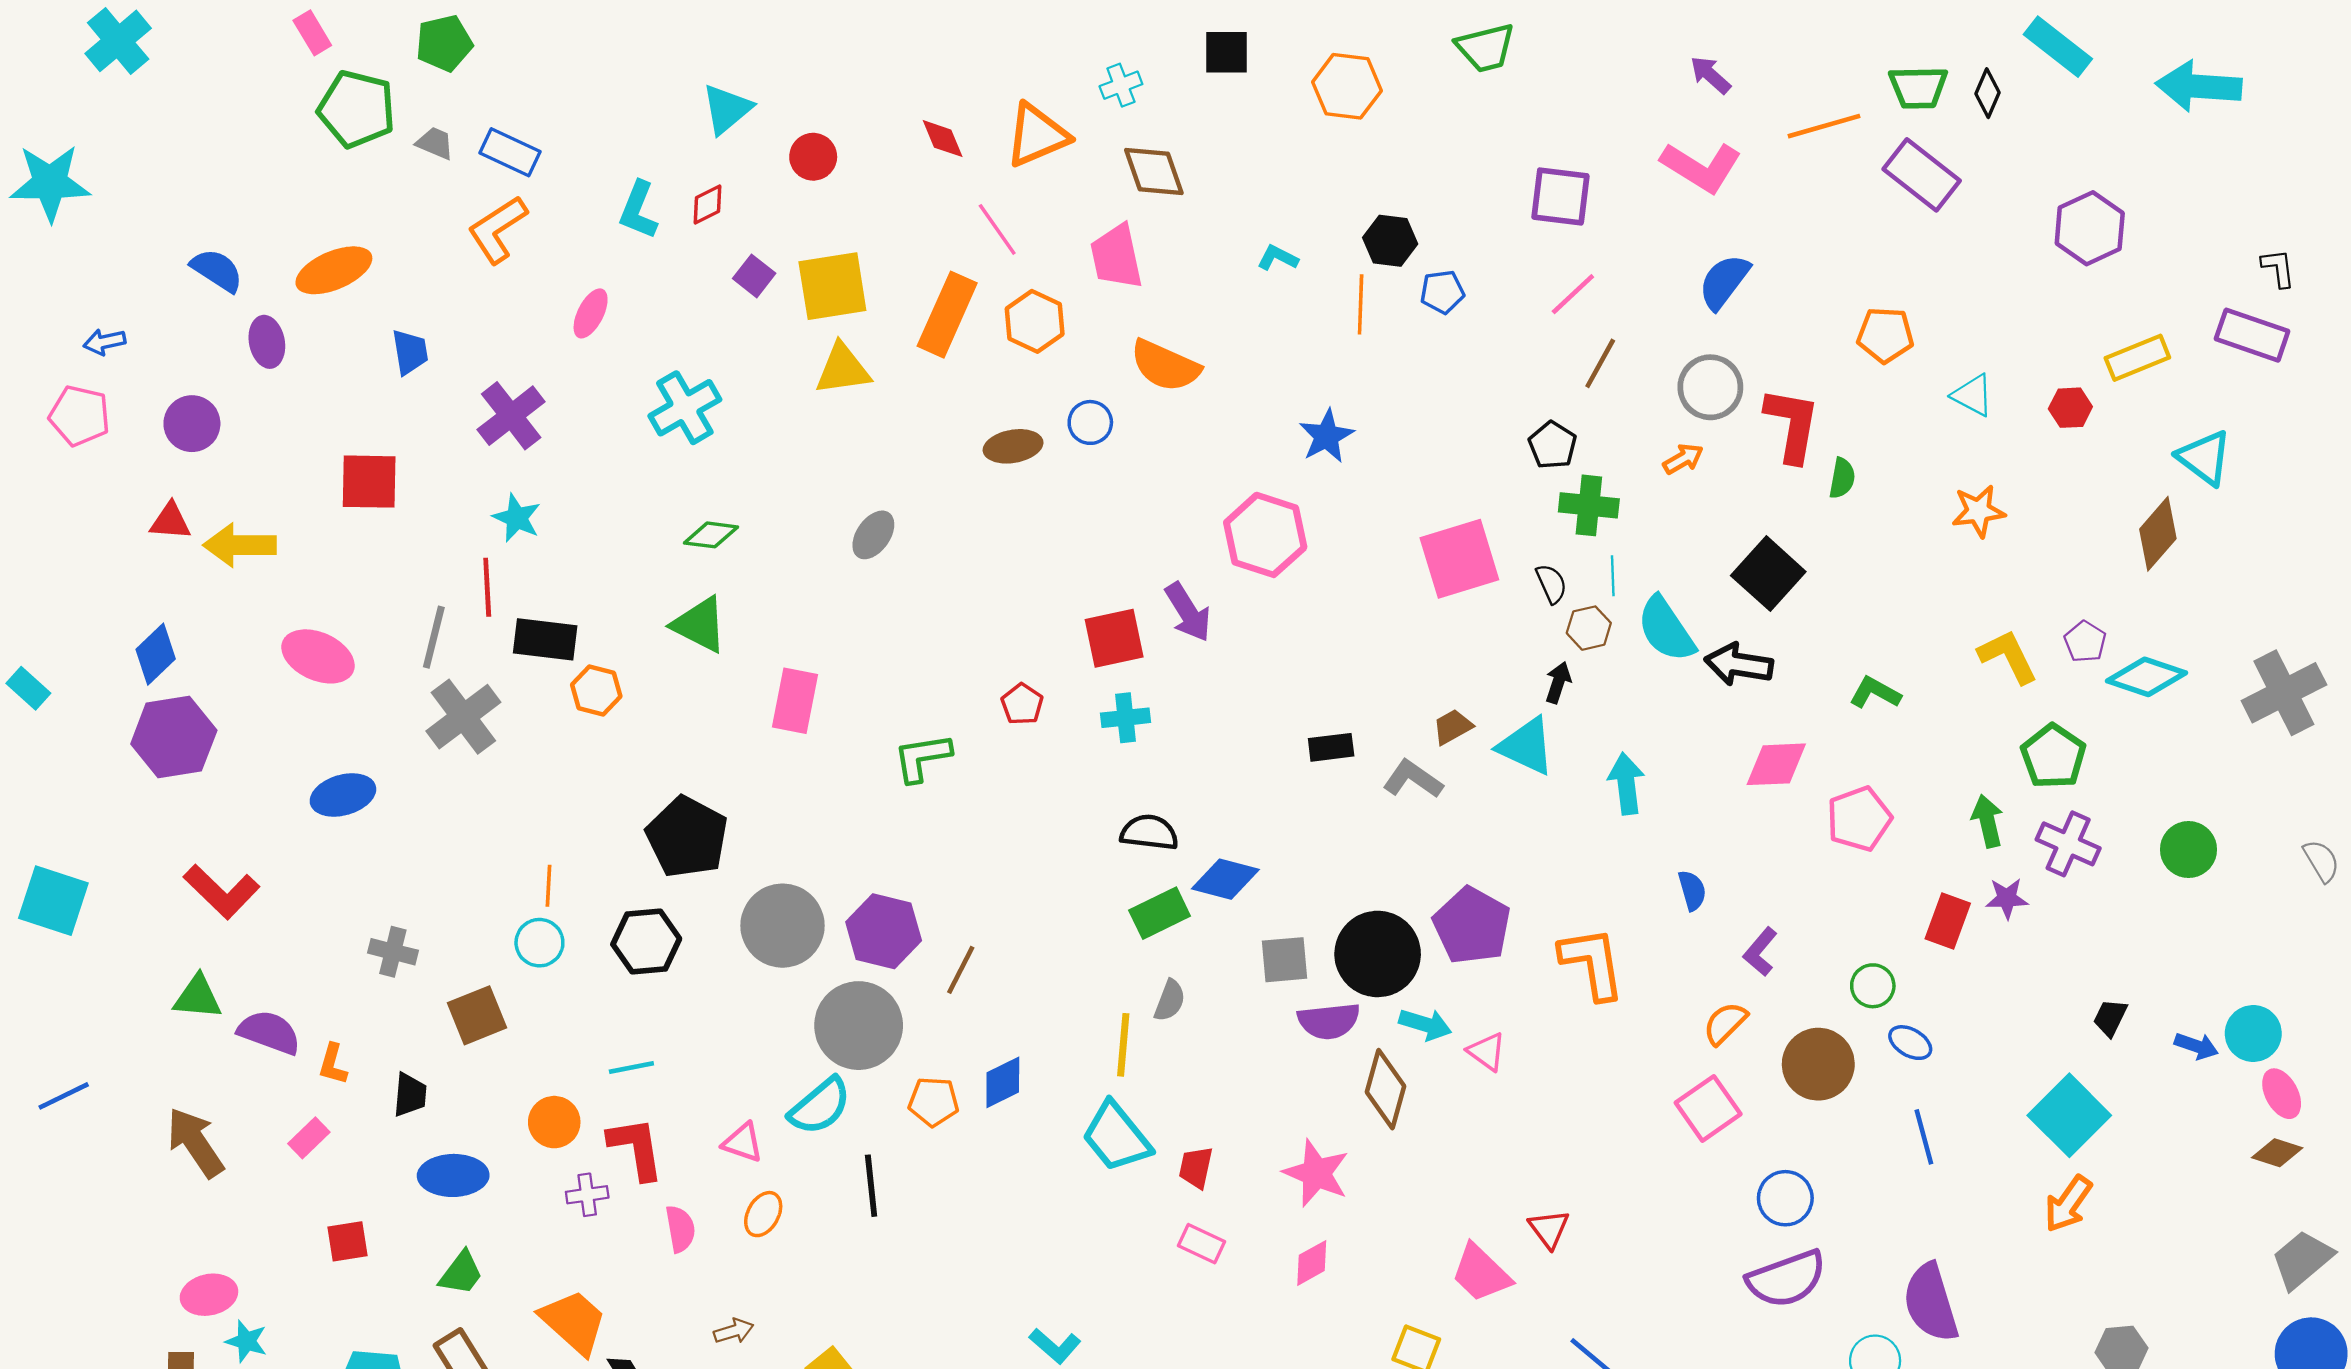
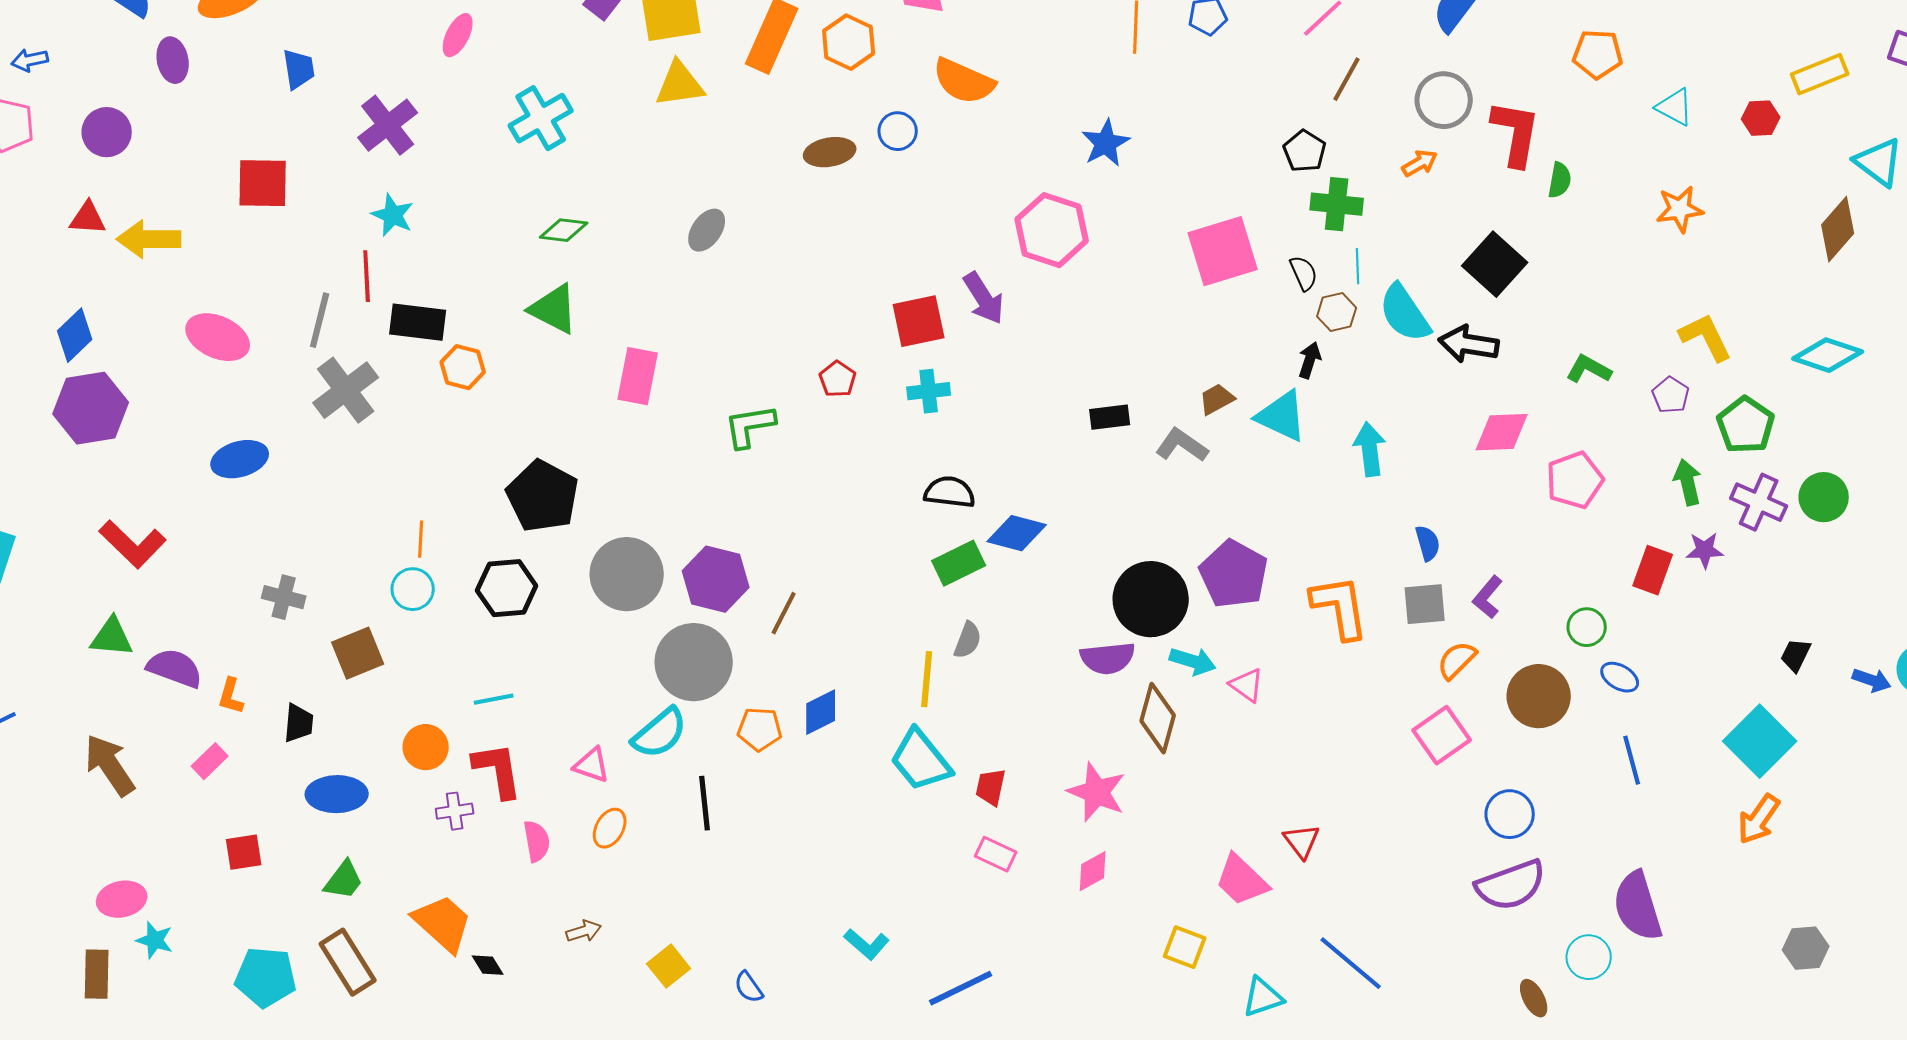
purple pentagon: (2085, 642) -> (1671, 395), moved
green circle: (2188, 850) -> (1824, 497), moved
gray square: (1284, 960) -> (1425, 604), moved

